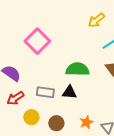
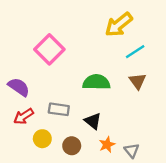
yellow arrow: (96, 20) -> (119, 25), size x1.4
black triangle: (69, 92) -> (93, 121), moved, turned 35

